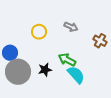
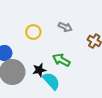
cyan semicircle: (76, 75) -> (51, 81), moved

